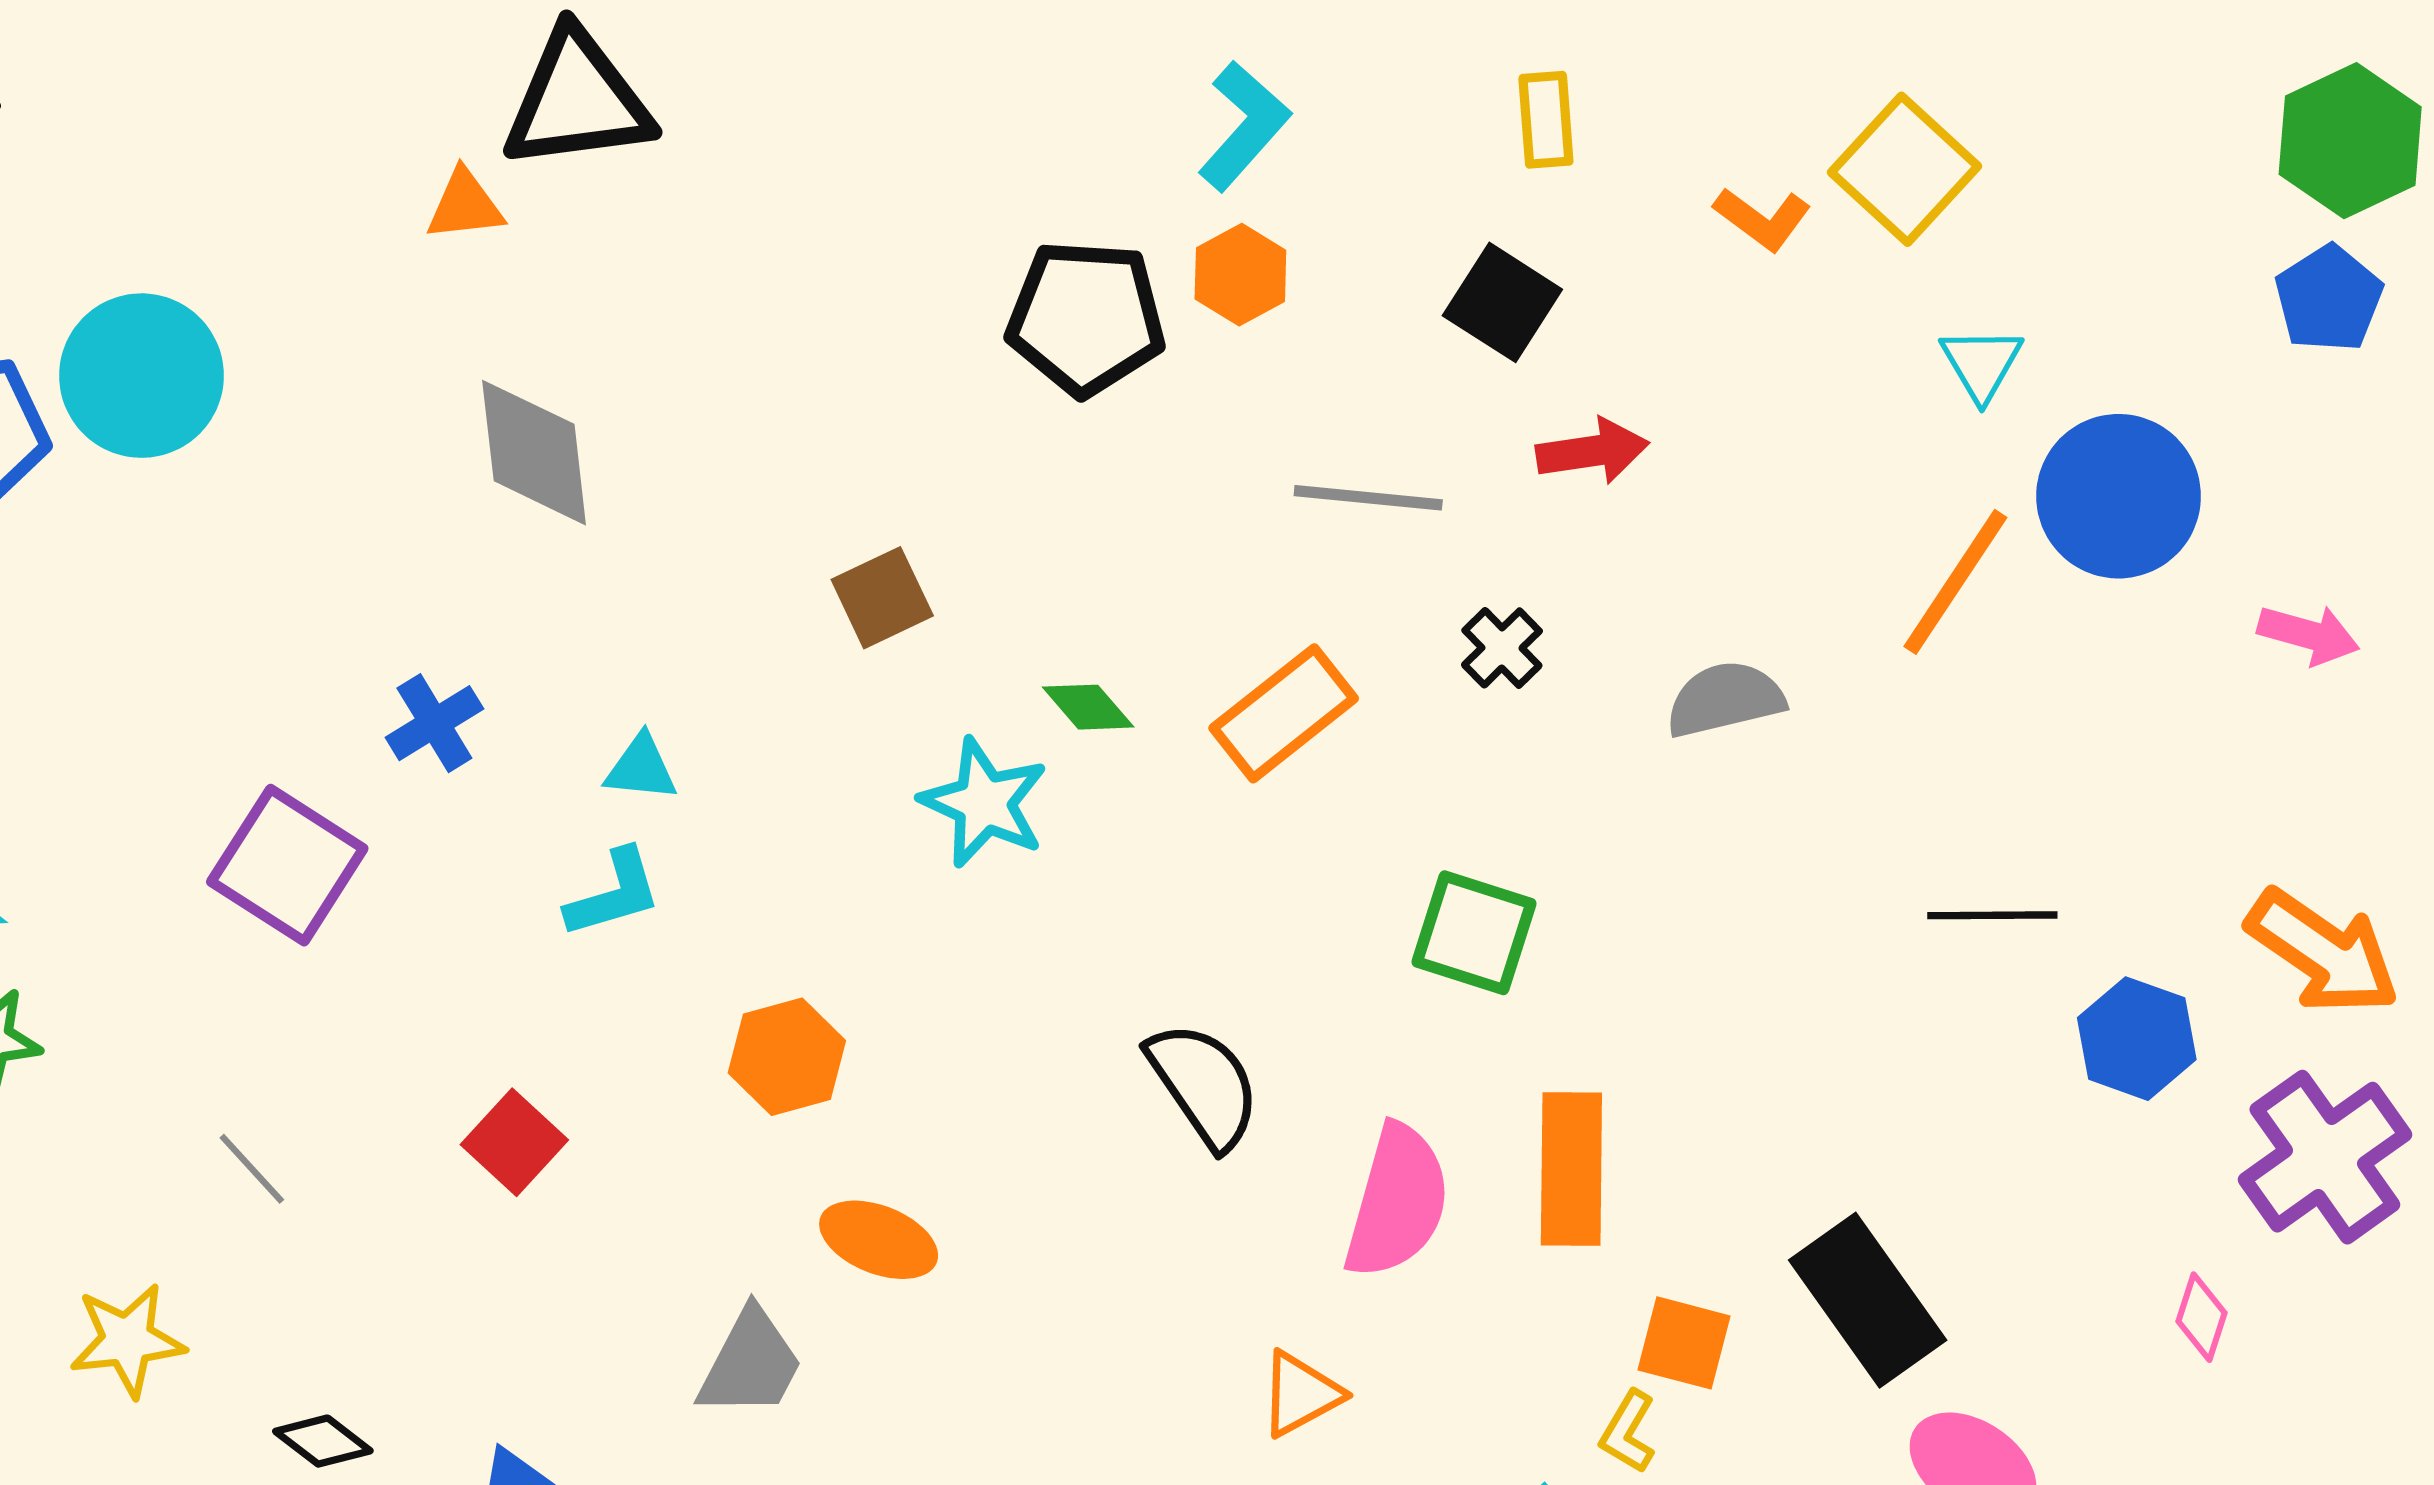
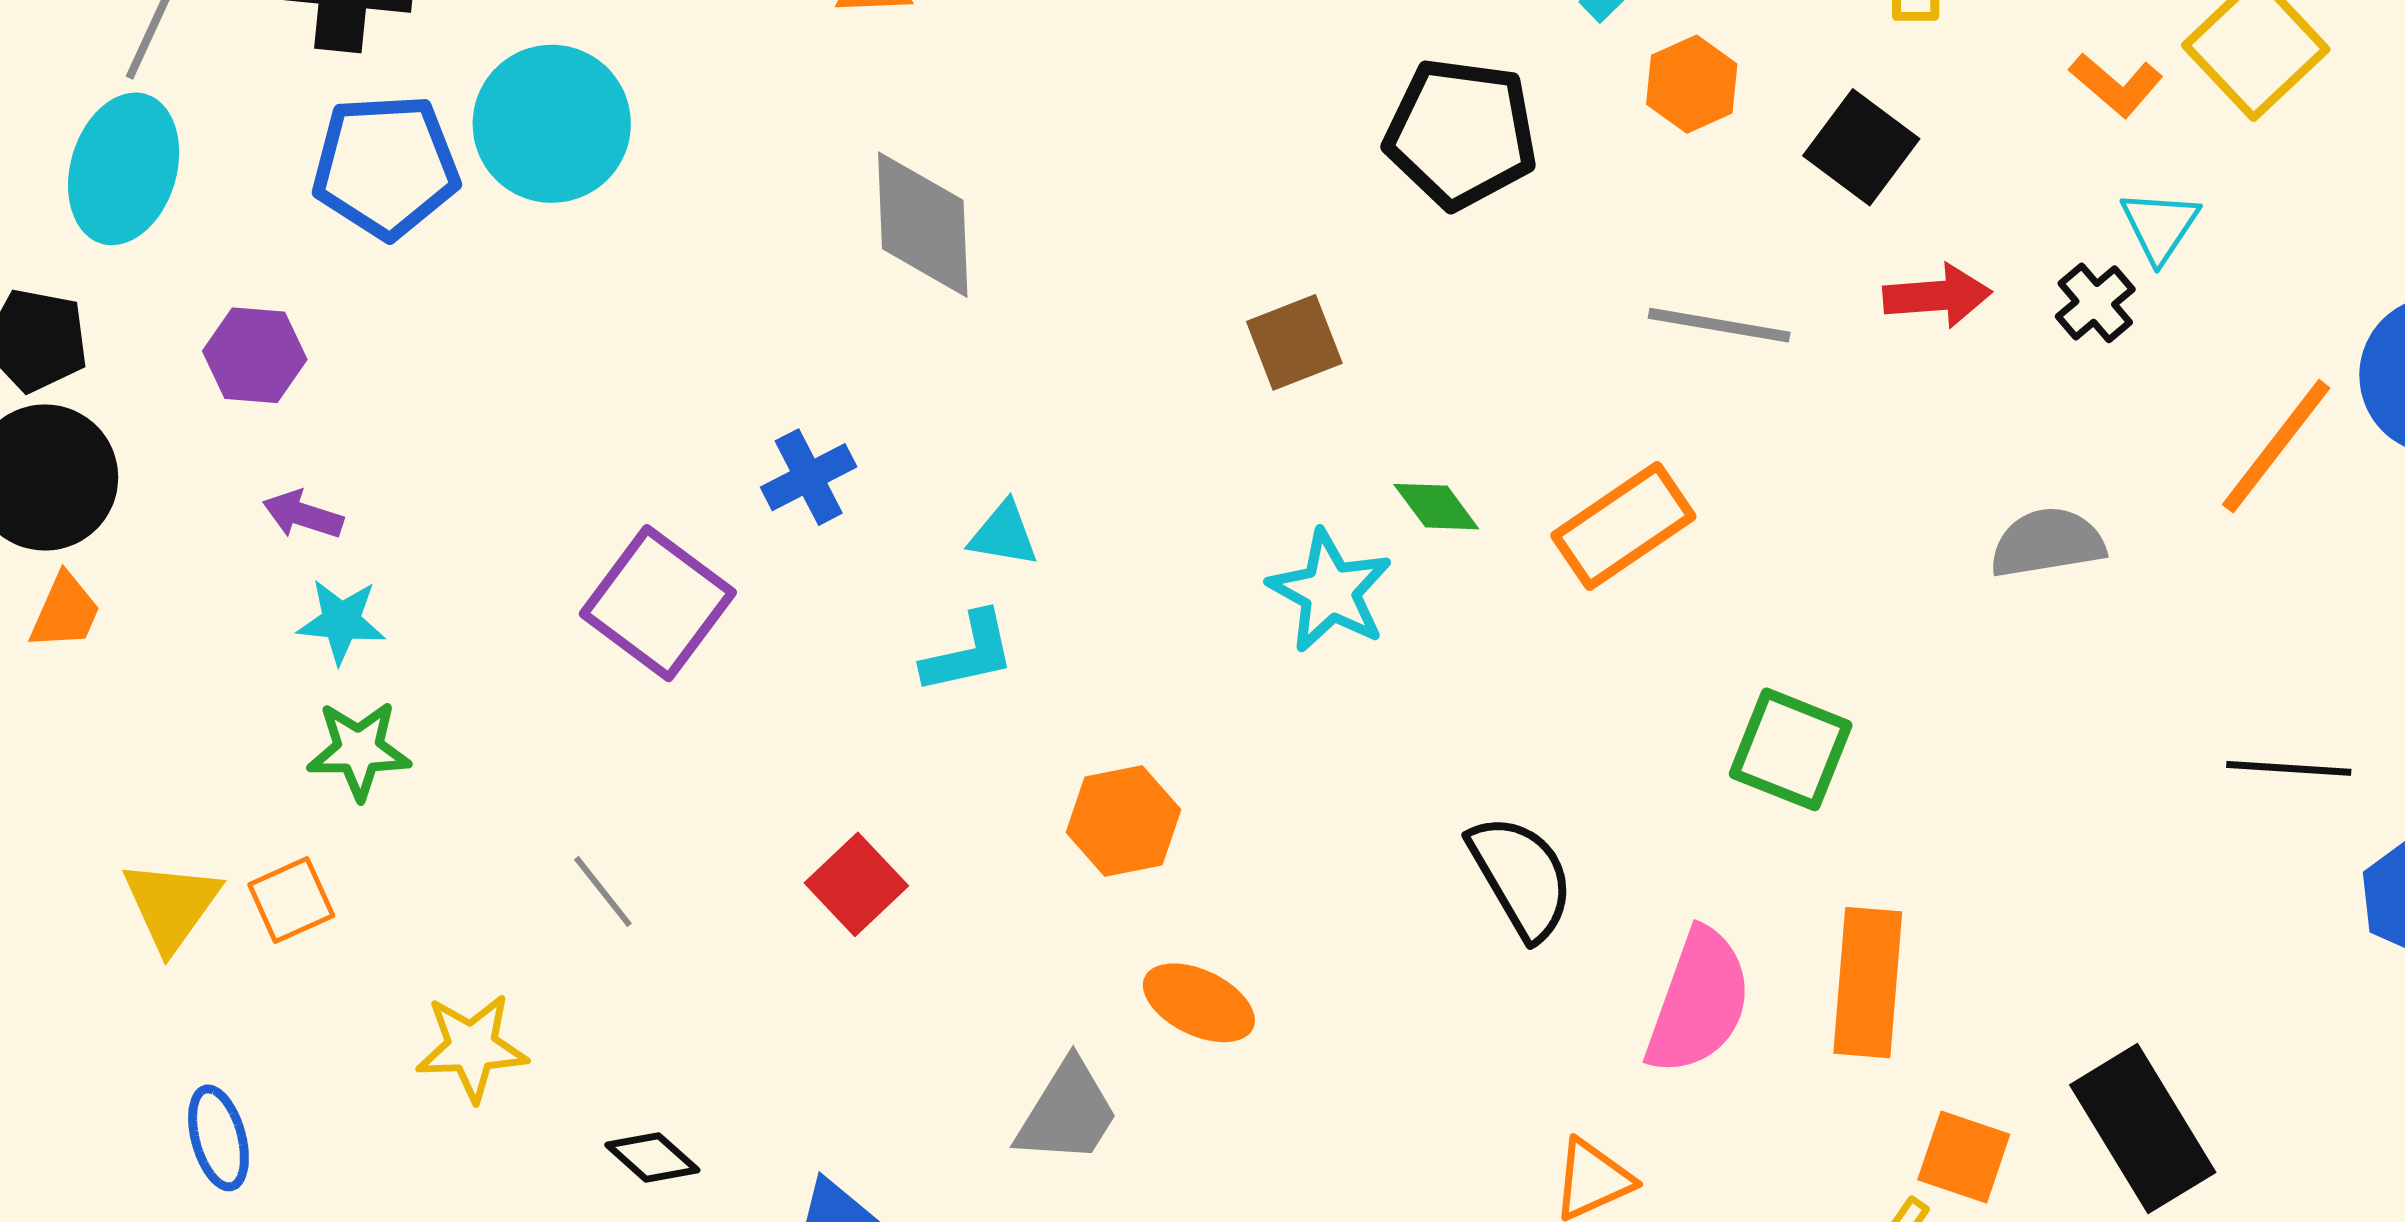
orange hexagon: (1240, 275) -> (1692, 84), moved
cyan triangle: (1982, 364) -> (2160, 226), moved
brown square: (882, 598) -> (1294, 342), moved
black cross: (1502, 648) -> (2095, 303), moved

